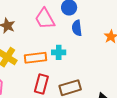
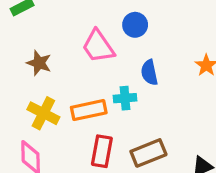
blue semicircle: (77, 28) -> (149, 73), moved

